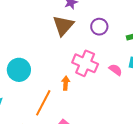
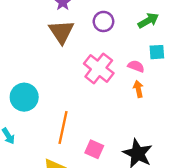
pink cross: (85, 63) -> (99, 68), turned 30
orange arrow: (66, 83) -> (138, 89), moved

